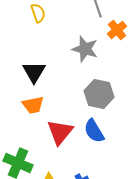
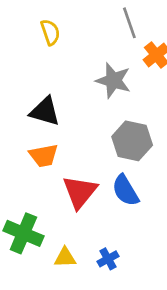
black triangle: (34, 72) -> (45, 111), turned -45

